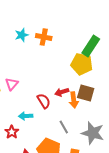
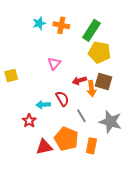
green rectangle: (91, 46) -> (91, 30), moved
pink triangle: (12, 84) -> (54, 63), moved
red semicircle: (44, 101) -> (62, 99), moved

